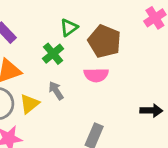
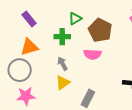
green cross: (53, 54) -> (62, 37), turned 35
yellow triangle: (29, 104) -> (63, 83), moved

